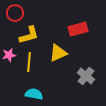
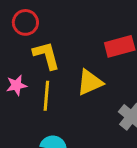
yellow L-shape: (29, 35) -> (46, 55), turned -90

